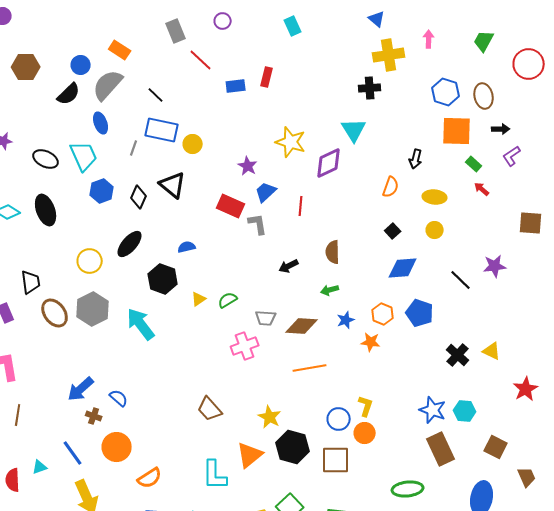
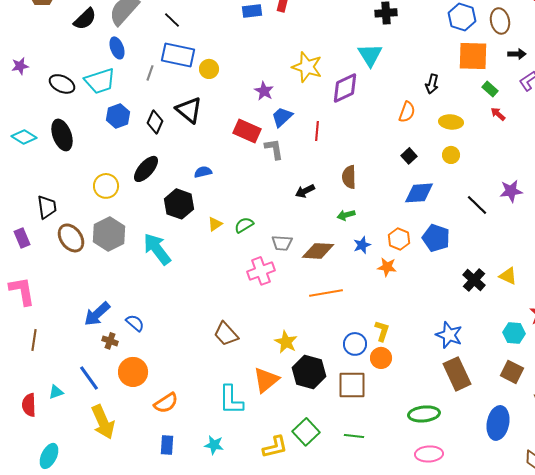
cyan trapezoid: (84, 156) -> (100, 81), turned 96
cyan hexagon: (465, 411) -> (514, 333), moved

